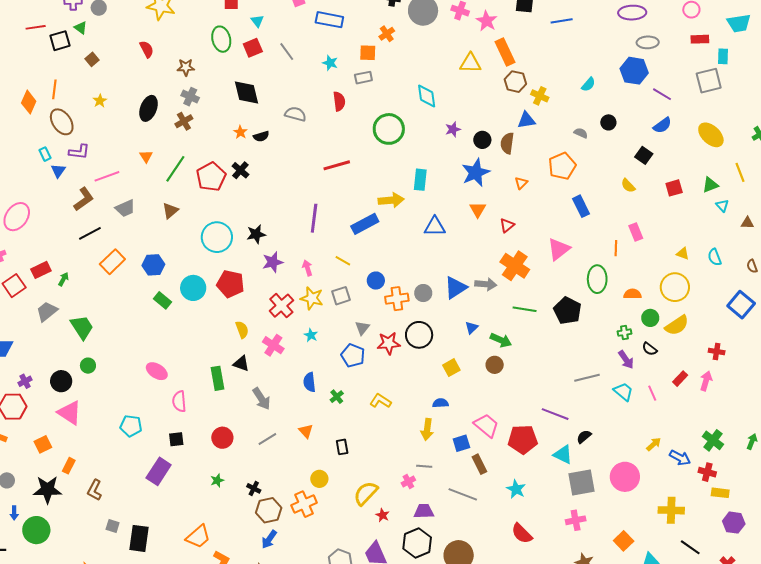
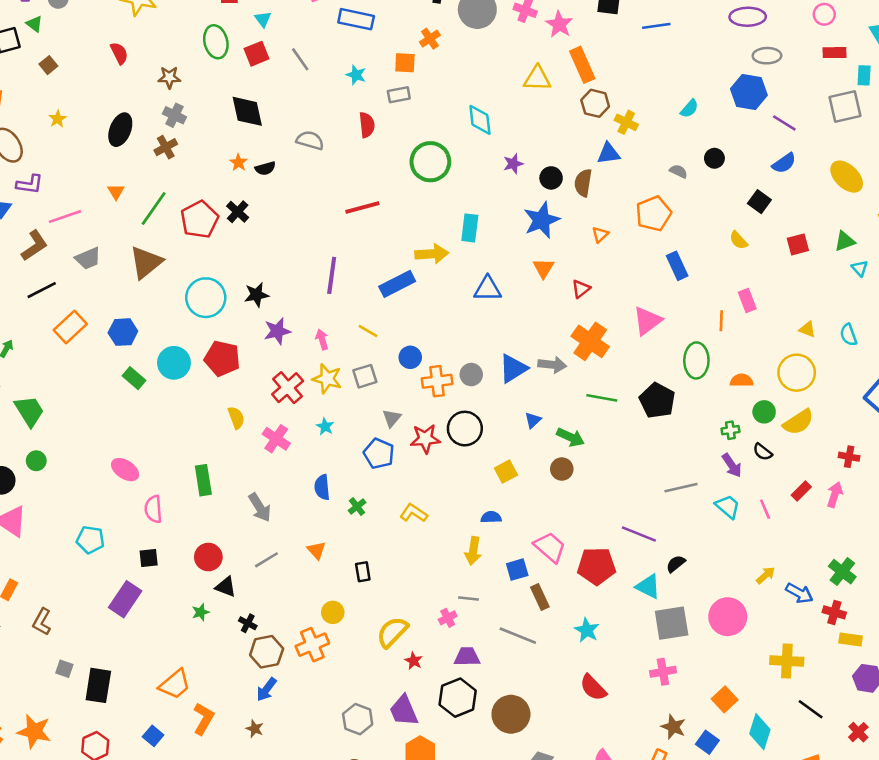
brown triangle: (170, 211) -> (146, 262), size x1.6
black triangle: (241, 364) -> (226, 587), moved

